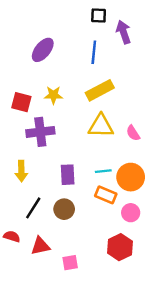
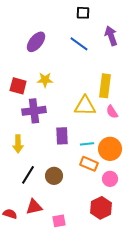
purple arrow: (124, 32) -> (111, 36), moved
blue line: (94, 52) -> (79, 44), turned -60
yellow rectangle: (100, 90) -> (105, 86), moved, turned -55
purple rectangle: (68, 175) -> (62, 136), moved
red semicircle: (12, 236) -> (10, 214), moved

